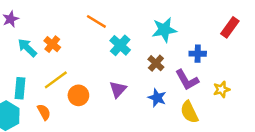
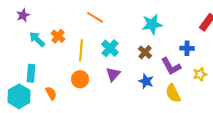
cyan cross: (120, 45) -> (110, 48), moved
blue cross: (198, 54) -> (187, 48), moved
yellow line: (56, 80) -> (81, 50), moved, turned -50

